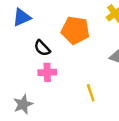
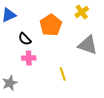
orange pentagon: (75, 30) -> (51, 25), turned 30

